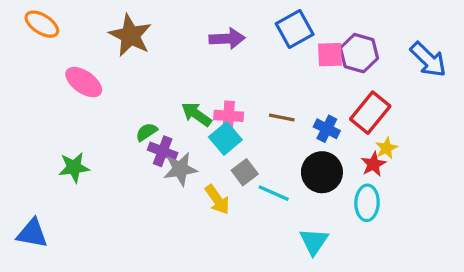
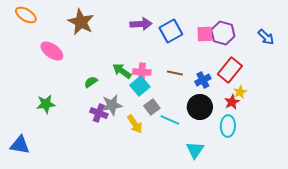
blue square: (295, 29) -> (171, 31), moved
blue arrow: (428, 60) -> (266, 37), size x0.7
blue cross: (327, 129) -> (203, 80), turned 35
purple cross: (163, 151) -> (99, 113), moved

